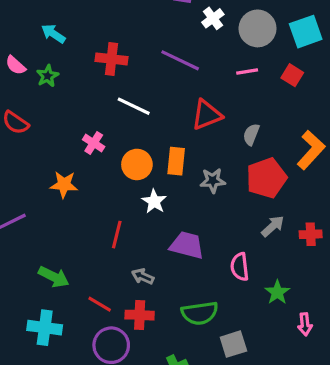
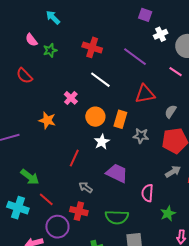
cyan arrow: (53, 34) -> (53, 17), moved
pink line: (247, 72) -> (176, 72), turned 32
red line: (100, 304) -> (46, 199), moved

